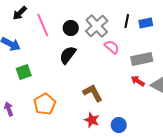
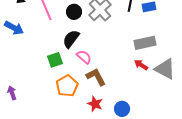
pink semicircle: (112, 47) -> (84, 57), moved
green square: (24, 72) -> (55, 60), moved
orange pentagon: (45, 104) -> (67, 86), moved

